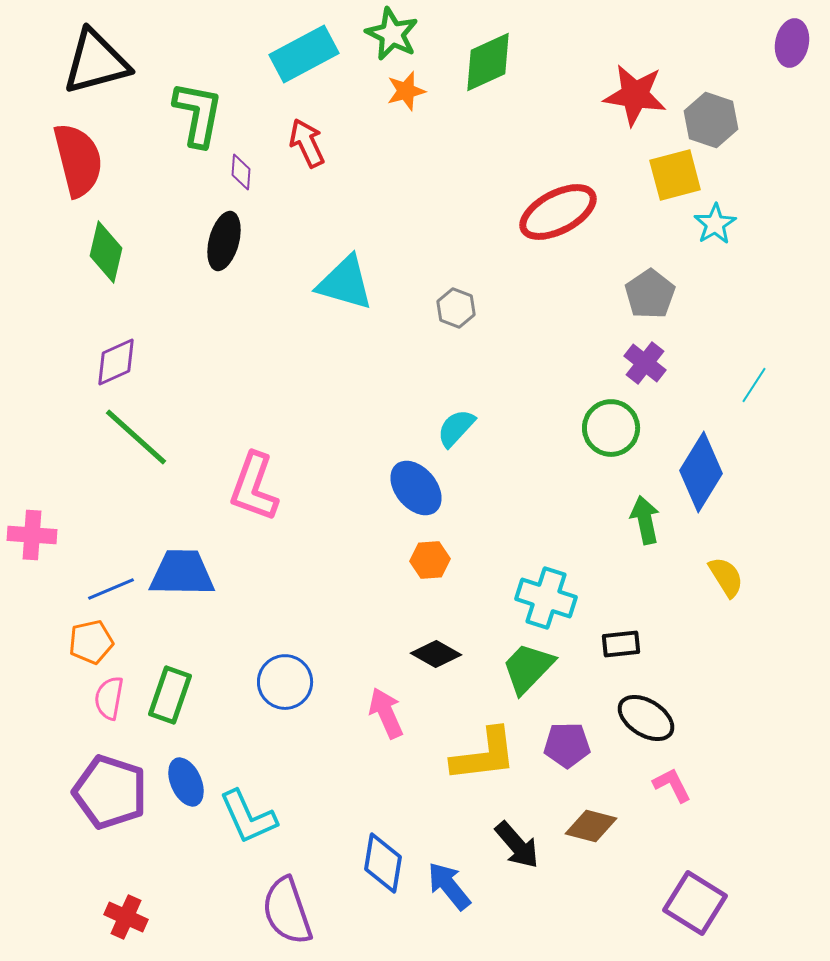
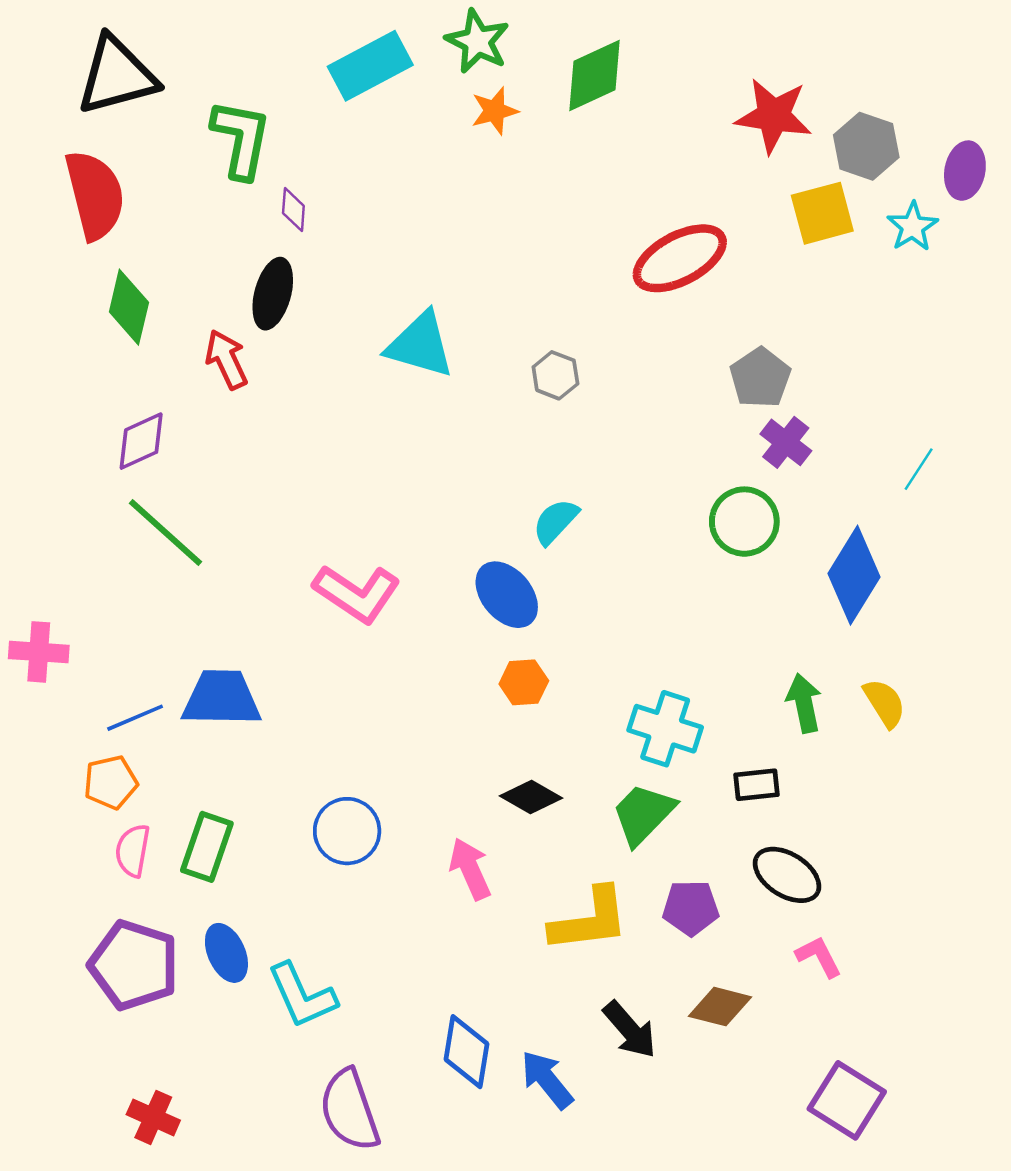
purple ellipse: (792, 43) -> (965, 171), moved
red arrow: (307, 143) -> (226, 359), moved
cyan star: (715, 224) -> (913, 227), moved
gray pentagon: (650, 294) -> (760, 378), moved
pink L-shape: (254, 487) -> (357, 593), moved, turned -76
green arrow: (645, 520) -> (804, 703), moved

